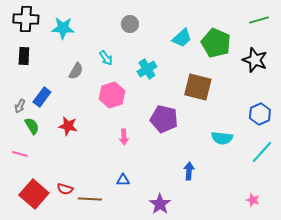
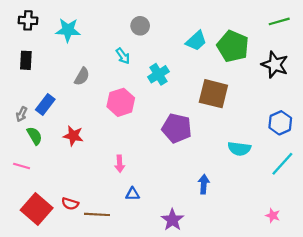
black cross: (26, 19) -> (28, 20), size x0.7
cyan arrow: (106, 58) -> (123, 56), moved
pink arrow: (124, 137) -> (120, 164), moved

